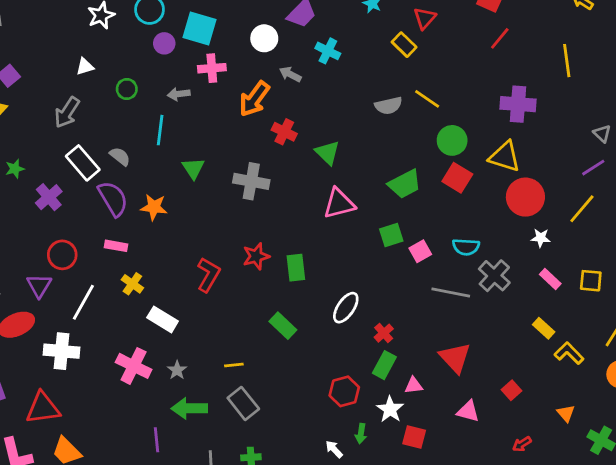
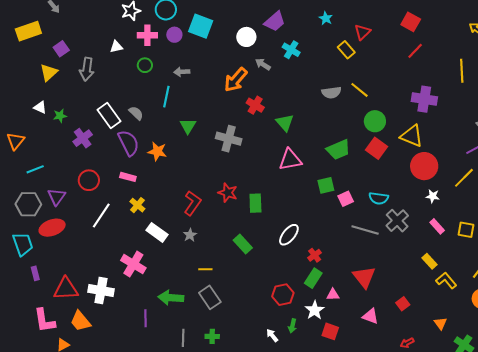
pink cross: (212, 68) -> (147, 35), moved
gray arrow: (67, 112) -> (87, 69), moved, turned -30
red star: (256, 256) -> (228, 193), turned 30
purple triangle: (39, 286) -> (57, 197), moved
white cross: (61, 351) -> (101, 290), moved
gray star: (177, 370) -> (190, 235), moved

